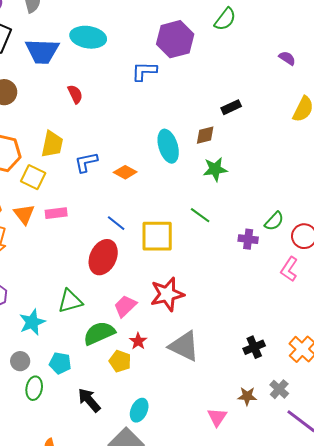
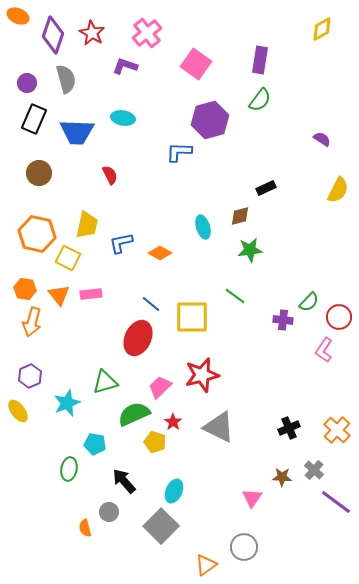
cyan ellipse: (88, 37) -> (123, 118), size x0.7
cyan ellipse: (168, 146) -> (203, 227), size x0.7
gray circle: (20, 361) -> (109, 512), moved

